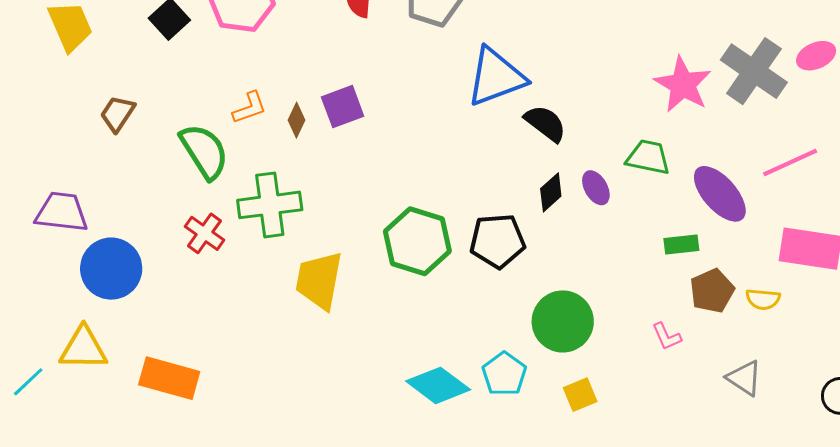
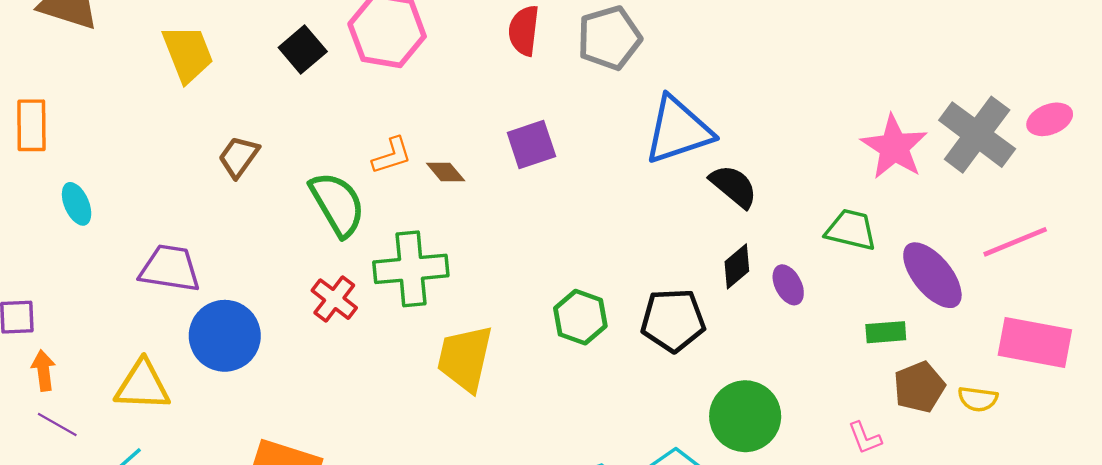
purple square: (343, 107) -> (531, 145), moved
brown diamond: (296, 120) -> (446, 172), turned -68
purple ellipse: (596, 188) -> (788, 285), moved
green hexagon: (417, 241) -> (580, 317), size x0.7
yellow triangle: (83, 348) -> (143, 385), moved

